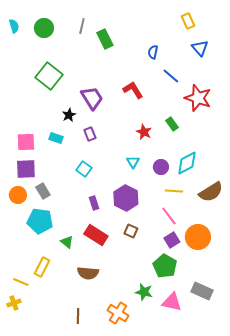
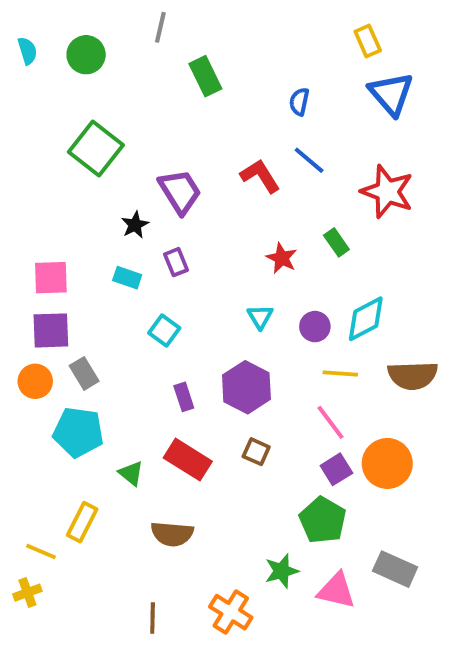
gray line: (82, 26) -> (160, 27), moved
blue triangle: (200, 48) -> (391, 94), size x1.4
blue line: (171, 76) -> (309, 160), moved
cyan rectangle: (56, 138) -> (127, 278), moved
brown semicircle: (211, 192) -> (413, 375), turned 30
green star: (144, 292) -> (282, 571), turned -30

